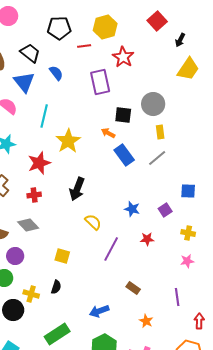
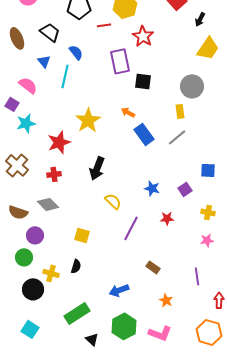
blue triangle: (24, 82) -> (44, 61), size x0.6
gray circle: (153, 104) -> (192, 86), moved
black square: (123, 115) -> (143, 81), moved
cyan line: (44, 116) -> (65, 76), moved

